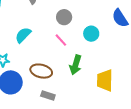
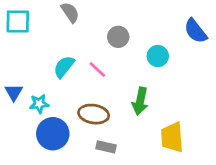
pink line: (61, 40) -> (97, 70), moved
yellow trapezoid: (105, 80) -> (172, 137), moved

